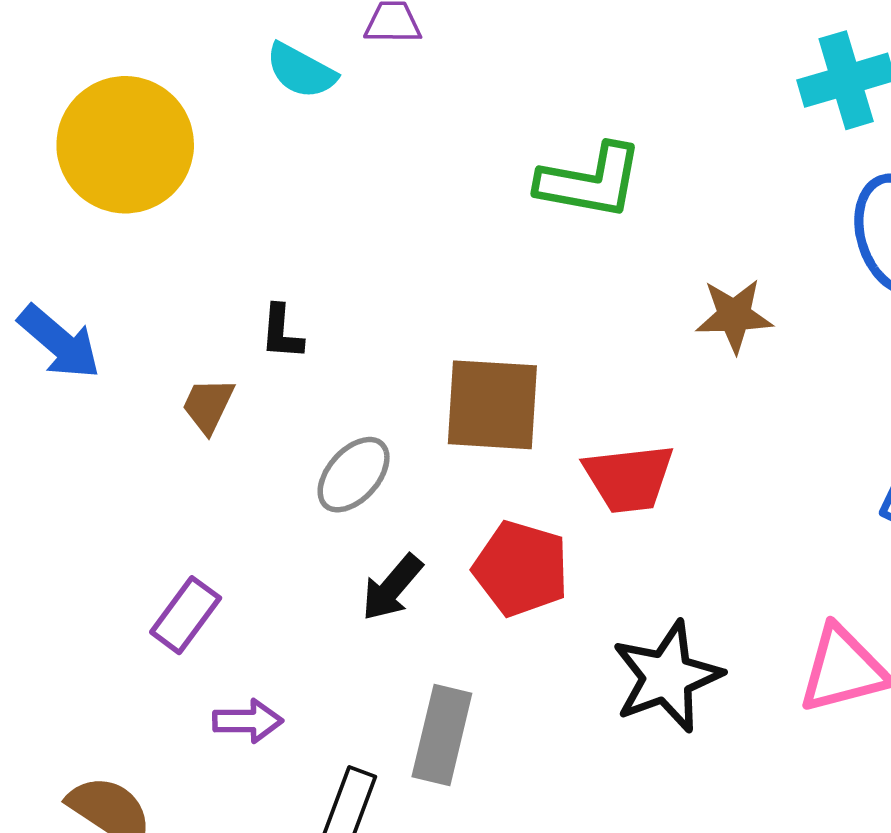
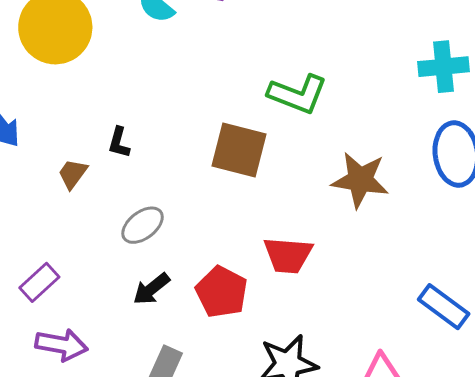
brown star: (734, 316) -> (360, 180), size x1.4
brown square: (492, 405) -> (239, 150), moved
purple arrow: (248, 721) -> (61, 345), size x1.4

